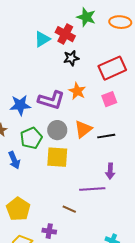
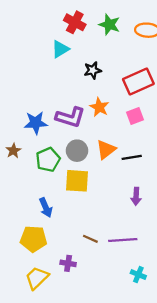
red cross: (65, 34) -> (75, 22), moved
blue arrow: (14, 160) -> (46, 208), moved
purple line: (92, 189) -> (123, 240), moved
yellow pentagon: (18, 209) -> (33, 239), turned -30

